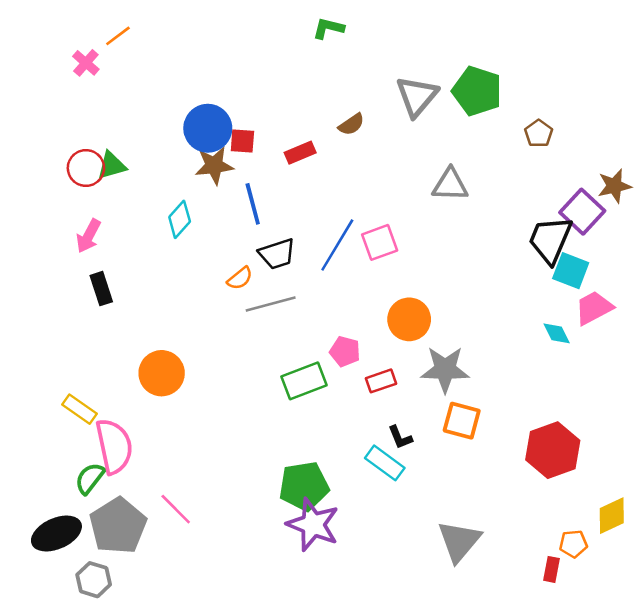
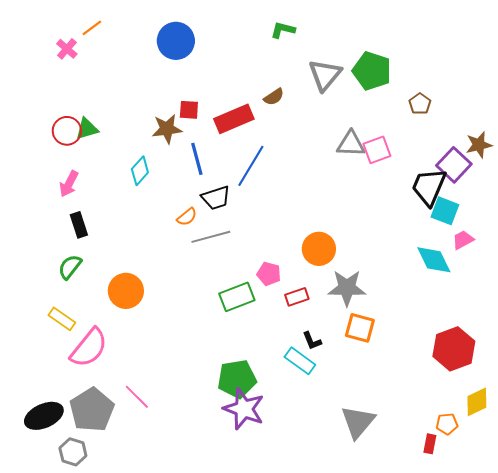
green L-shape: (328, 28) -> (283, 30), moved
blue circle: (208, 128) -> (176, 41), moved
red rectangle: (300, 153) -> (234, 119), size x1.6
pink square: (380, 242) -> (377, 150), moved
blue line: (337, 245) -> (251, 166), moved
pink trapezoid: (594, 308) -> (463, 240), size x0.7
cyan diamond: (557, 333) -> (434, 260), size x1.6
pink semicircle: (114, 446) -> (89, 348), turned 51
red hexagon: (553, 450) -> (454, 349), moved
green semicircle: (90, 478) -> (70, 267), moved

